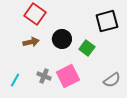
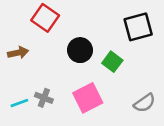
brown arrow: (31, 42) -> (18, 53), moved
gray cross: (44, 76) -> (44, 98), moved
cyan line: (15, 80) -> (19, 103), turned 40

